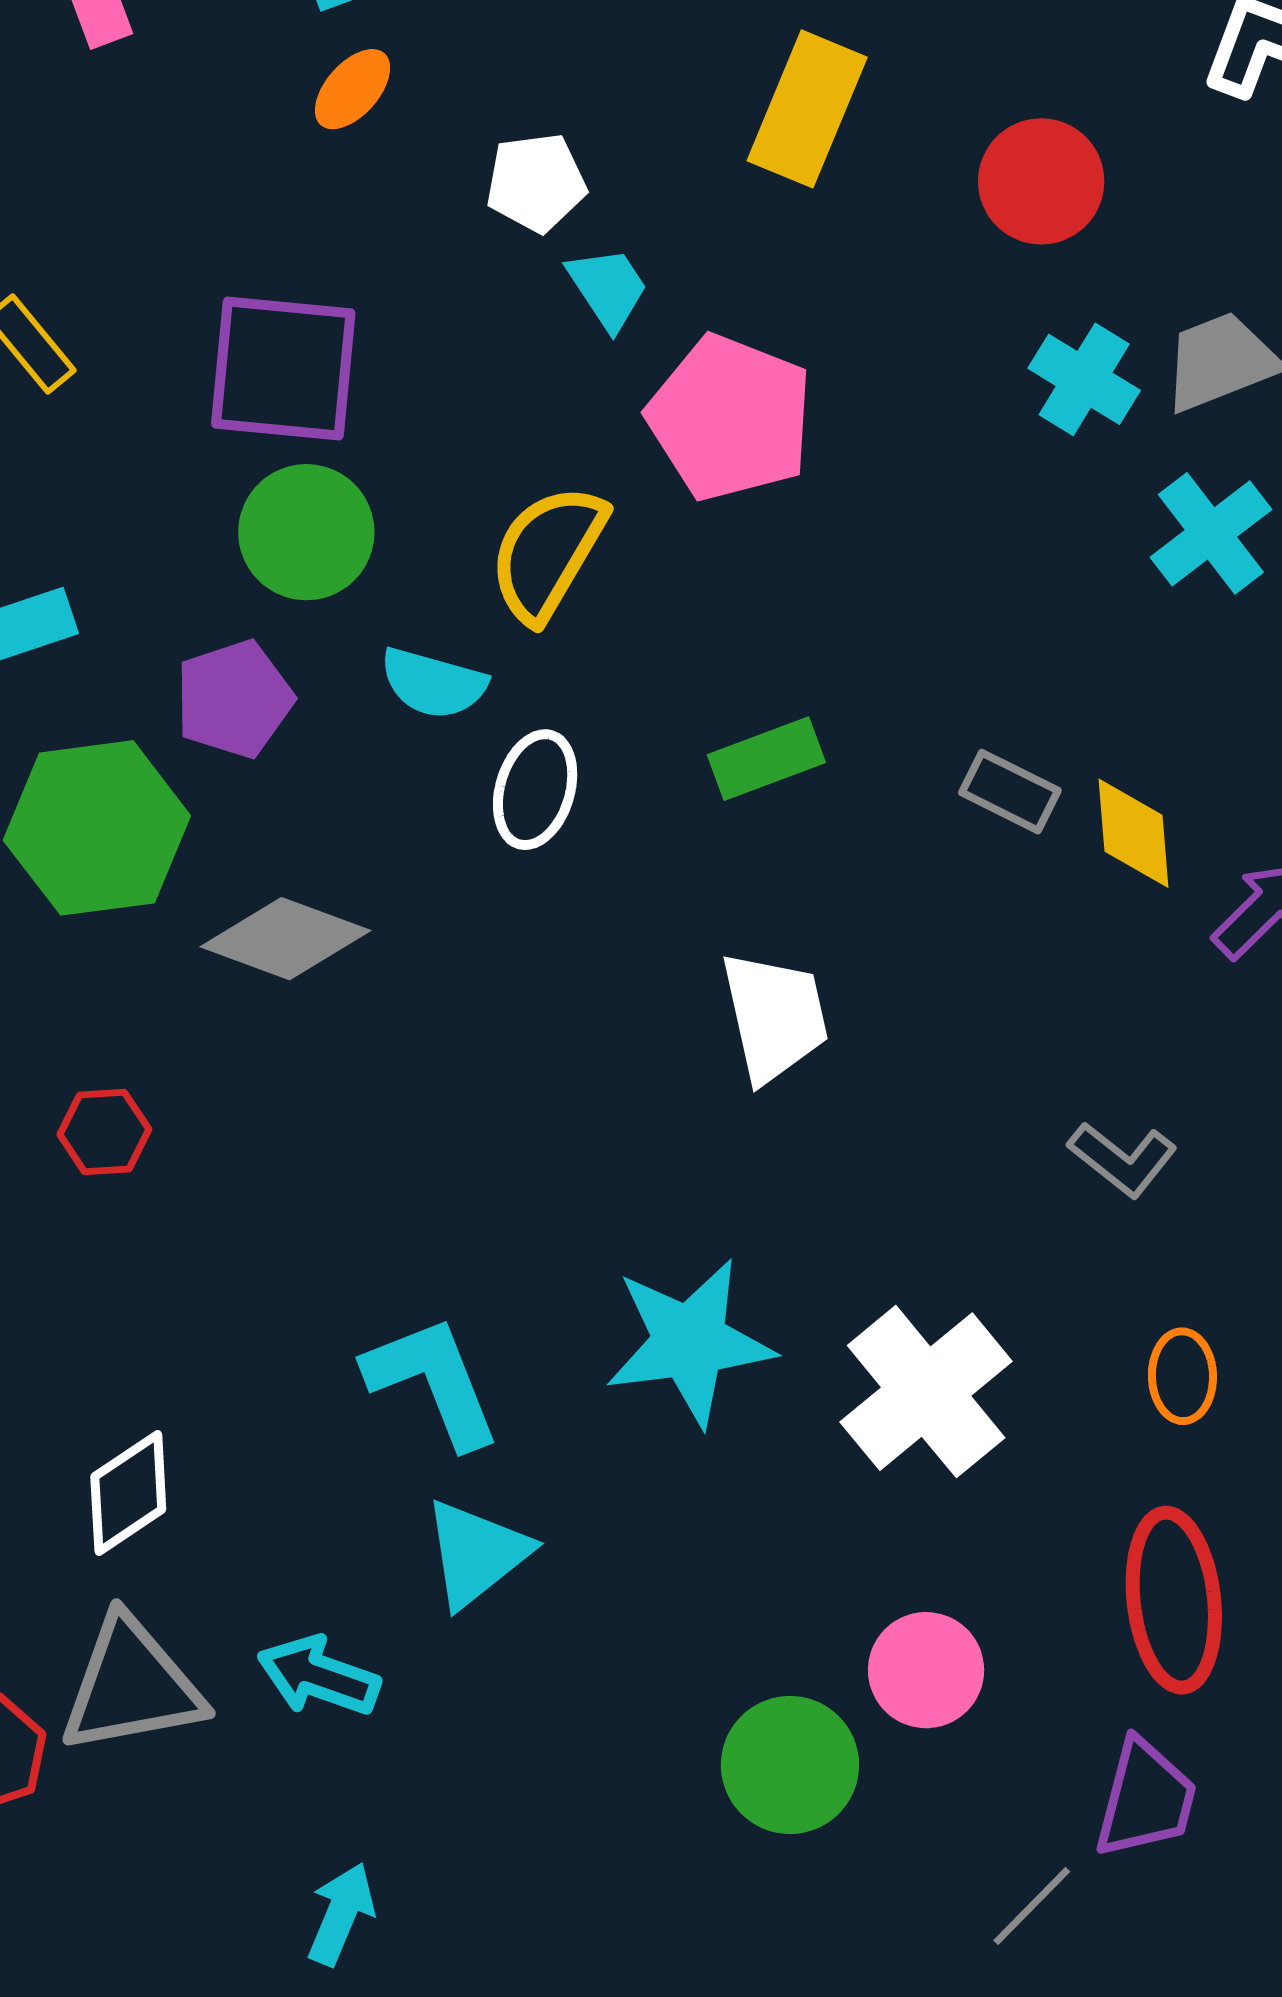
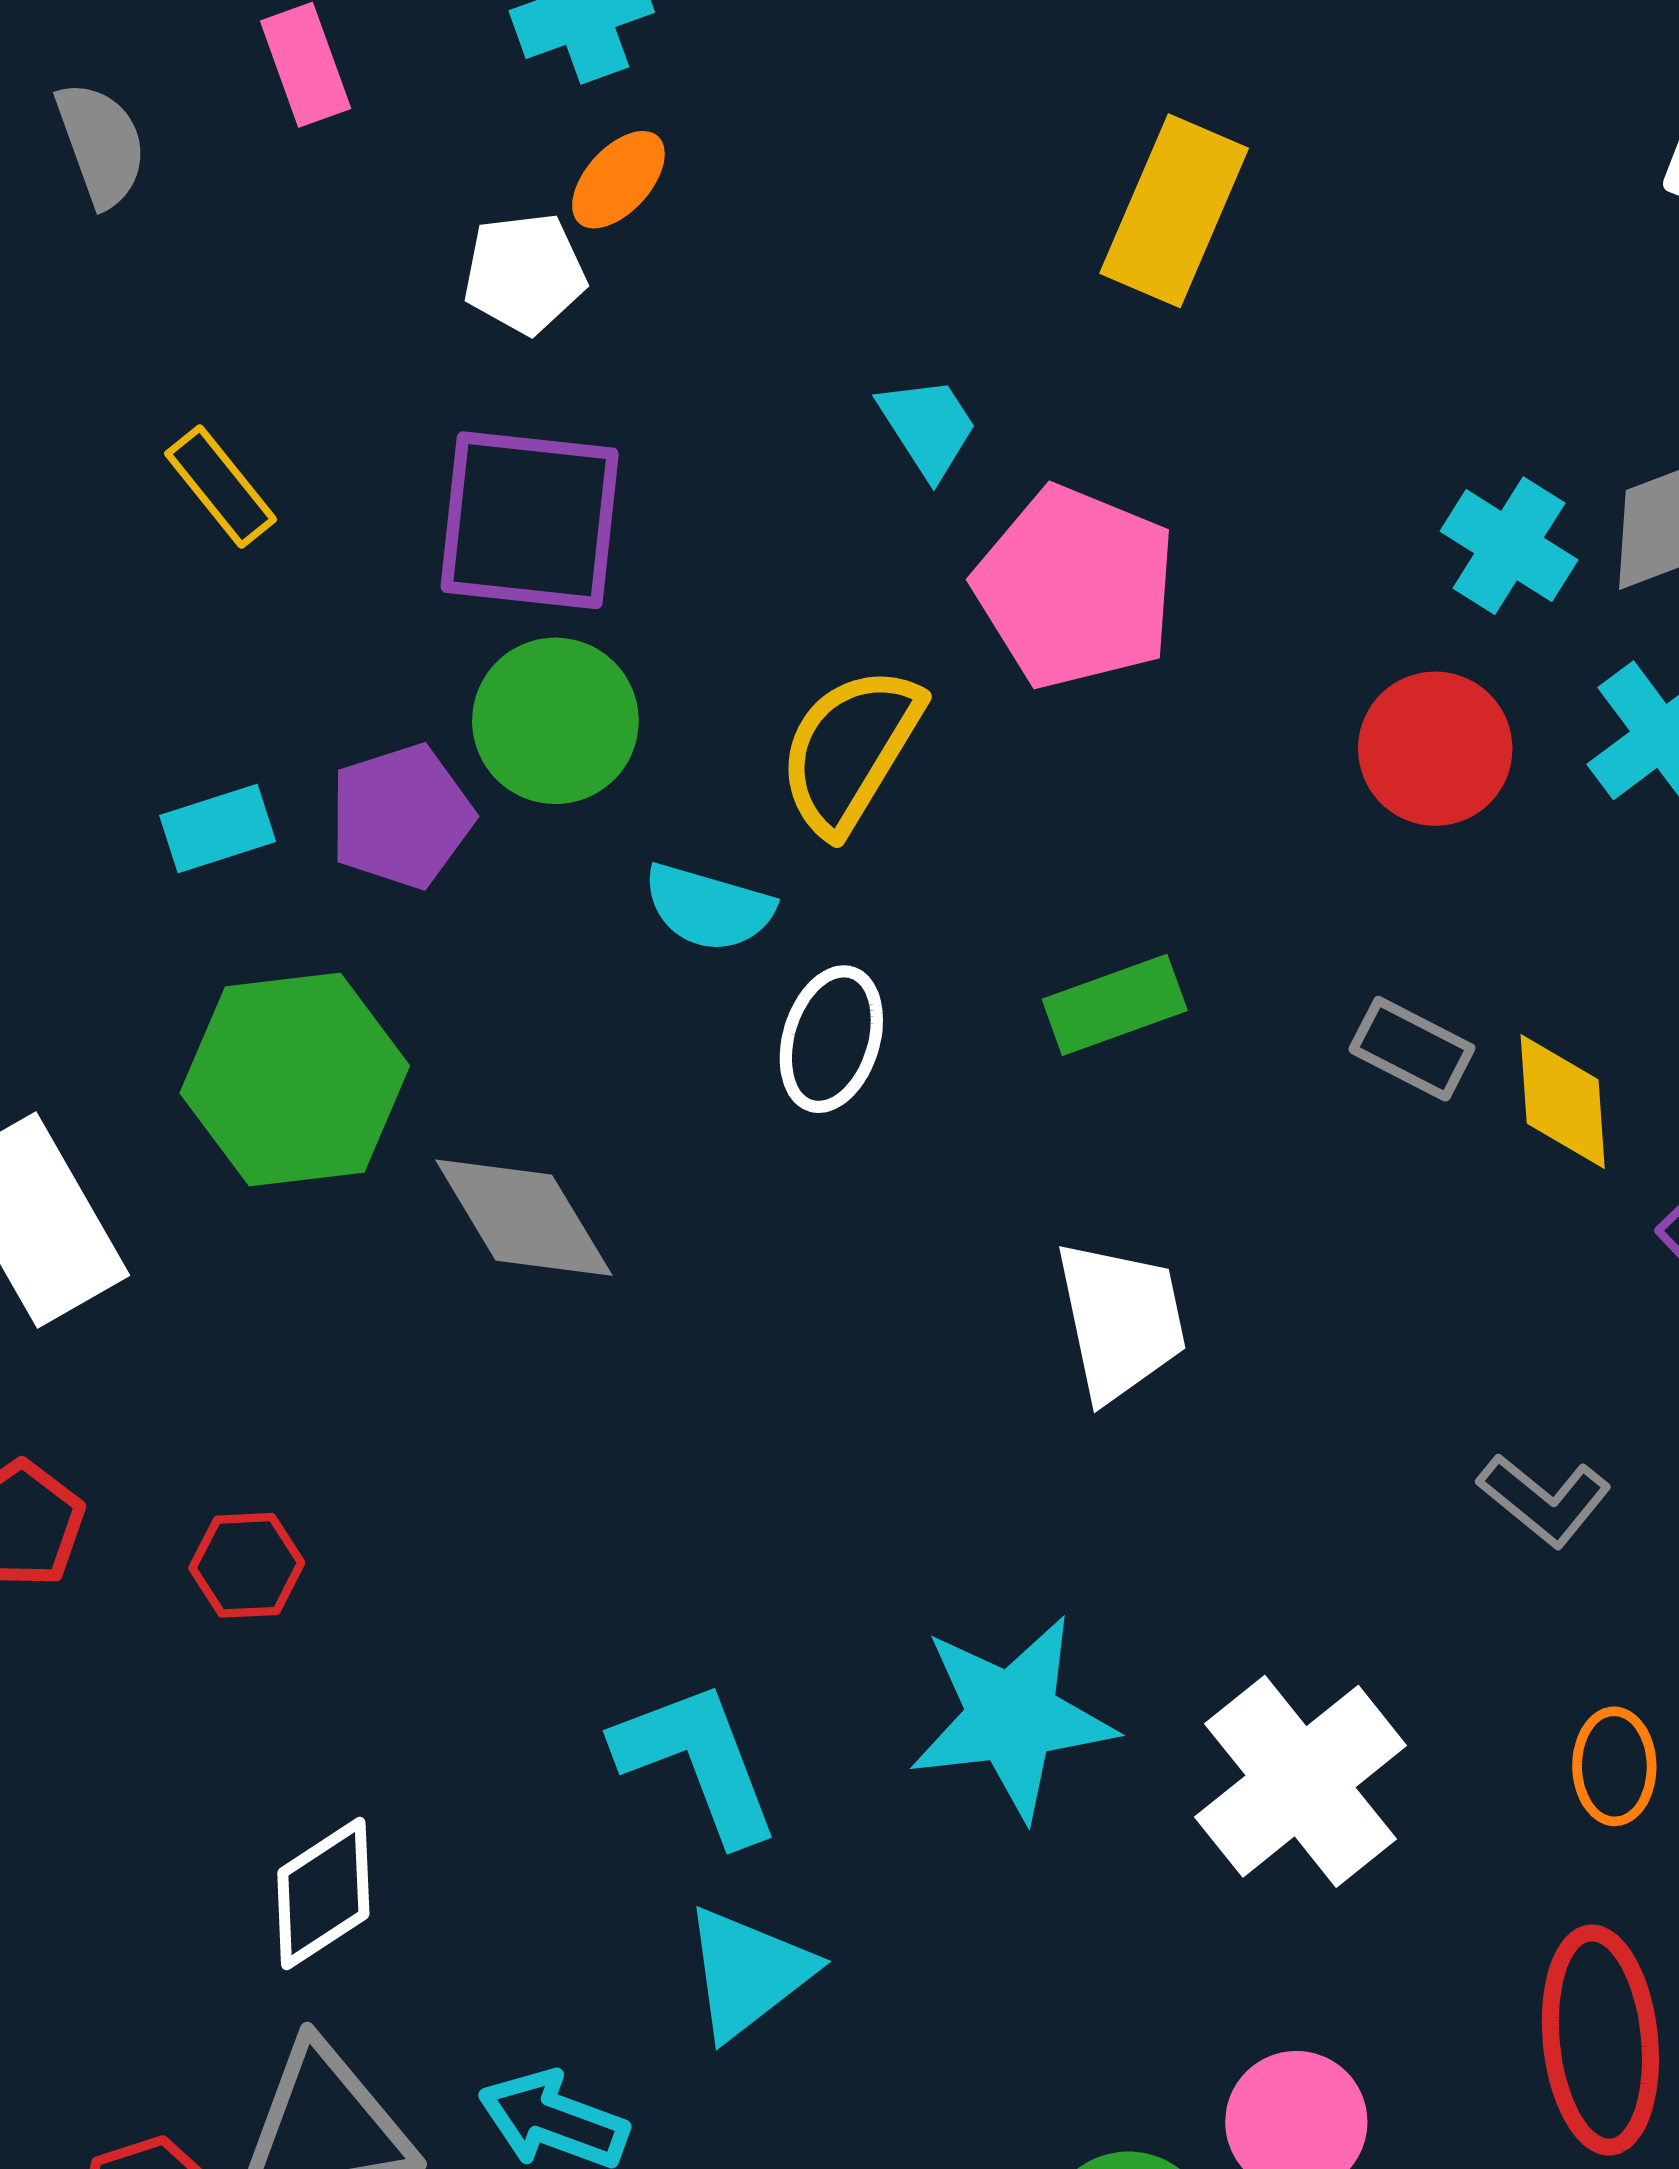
red circle: (1041, 181) -> (1435, 749), moved
white pentagon: (536, 183) -> (524, 273), moved
purple pentagon: (234, 699) -> (401, 816), moved
gray diamond: (286, 939) -> (524, 1218), turned 38
red hexagon: (104, 1132) -> (247, 1565), moved

